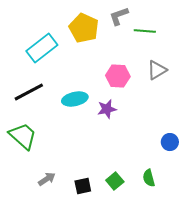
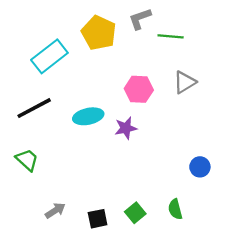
green trapezoid: (23, 136) -> (27, 160), size x0.7

